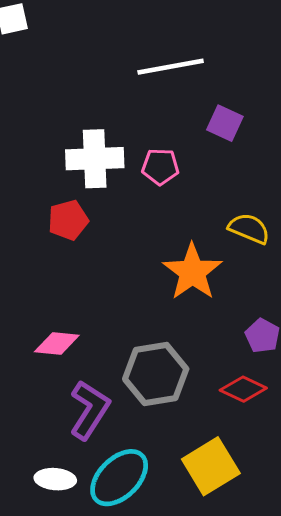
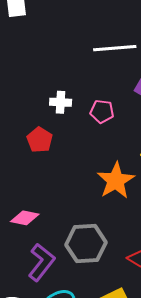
white cross: (95, 159) -> (61, 102), size x0.6
red pentagon: (68, 220) -> (40, 140), turned -30

